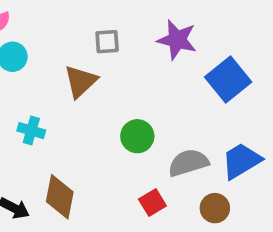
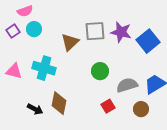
purple star: (177, 40) -> (121, 32), moved
gray square: (107, 42) -> (95, 31), moved, size x1.5
cyan cross: (31, 131) -> (44, 68), size x1.6

